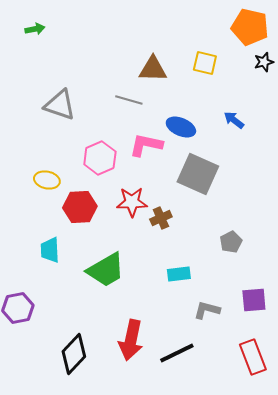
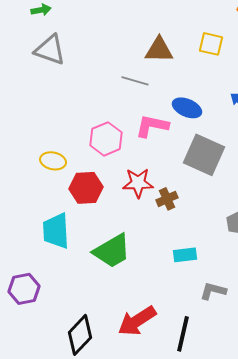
gray triangle: (60, 105) -> (50, 50), moved
cyan trapezoid: (50, 250) -> (56, 231), size x1.4
red arrow: (131, 340) -> (137, 321), turned 45
black line: (177, 353) -> (183, 334), turned -51

